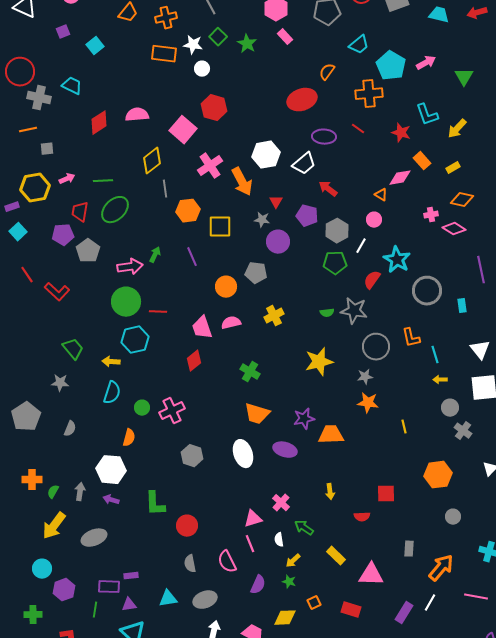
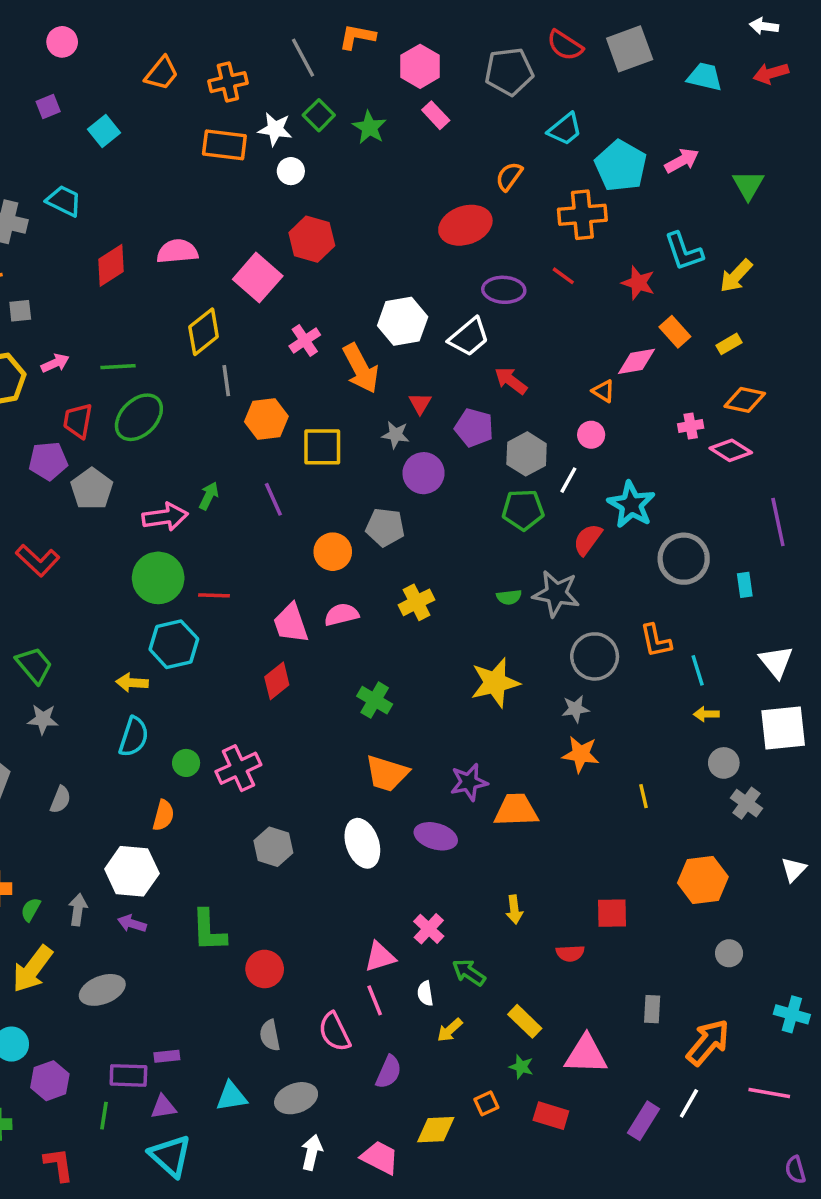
pink cross: (210, 166) -> (305, 340), size x0.7
green trapezoid: (73, 349) -> (34, 665), moved
green star: (289, 582) -> (521, 1067), moved

